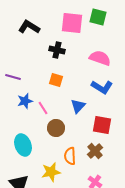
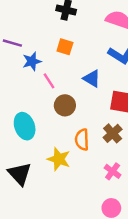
blue star: (25, 101) -> (32, 61), moved
blue triangle: (78, 106) -> (92, 78), turned -42
yellow star: (51, 172) -> (59, 159), turned 30

